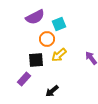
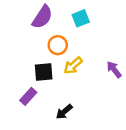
purple semicircle: (35, 17) -> (42, 17), turned -30
cyan square: (59, 24) -> (81, 18), moved

